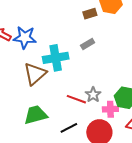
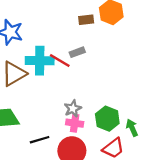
red line: (76, 99) -> (60, 60), moved
pink cross: (110, 109) -> (75, 123), moved

